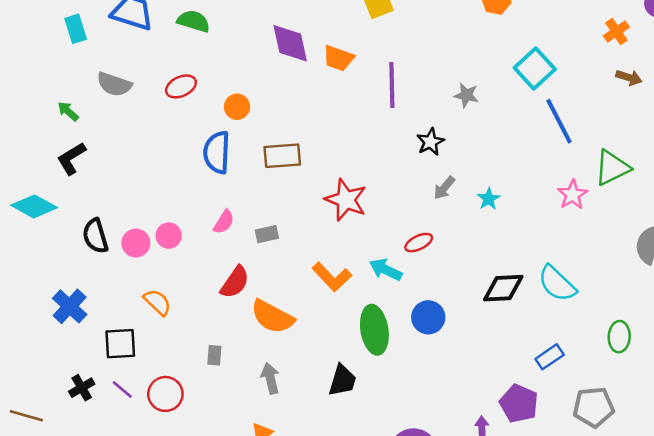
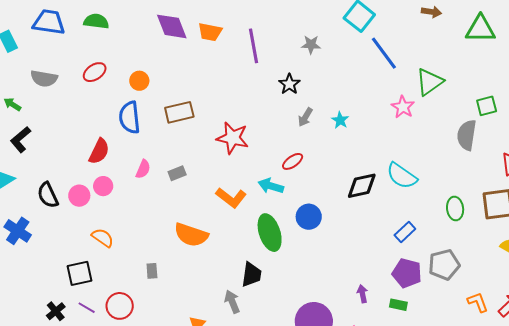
red semicircle: (235, 282) -> (99, 151), moved
blue cross: (70, 306) -> (18, 231), moved
gray arrow: (270, 378) -> (232, 302), moved
purple pentagon: (519, 404) -> (407, 273), moved

